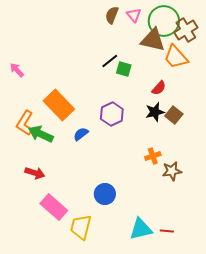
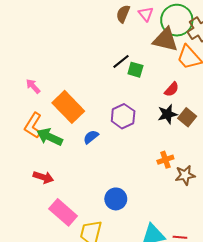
pink arrow: (17, 70) -> (33, 86), moved

